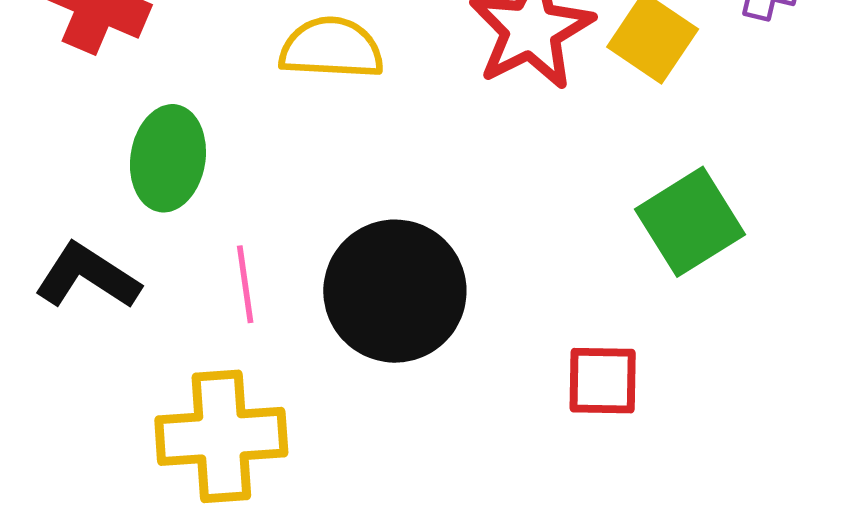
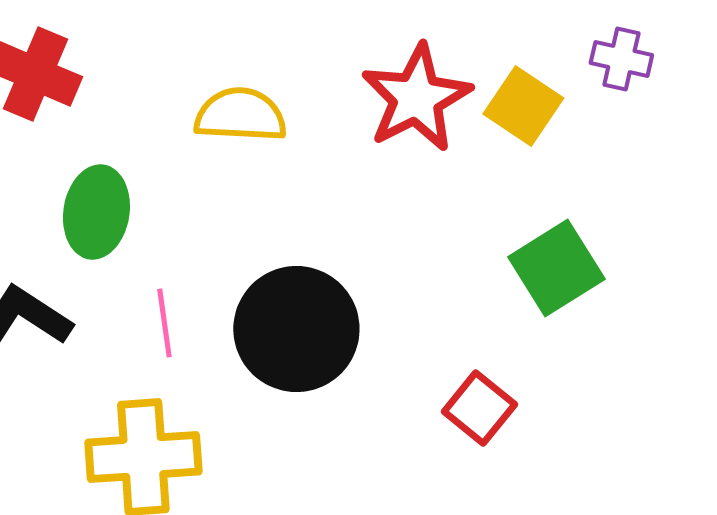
red square: (603, 381) -> (479, 408), turned 38

